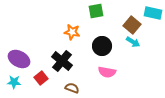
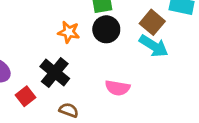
cyan arrow: (133, 42) -> (154, 46), size x1.5
black circle: (102, 46) -> (106, 29), moved

